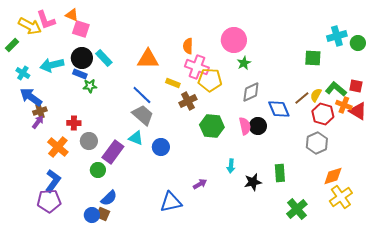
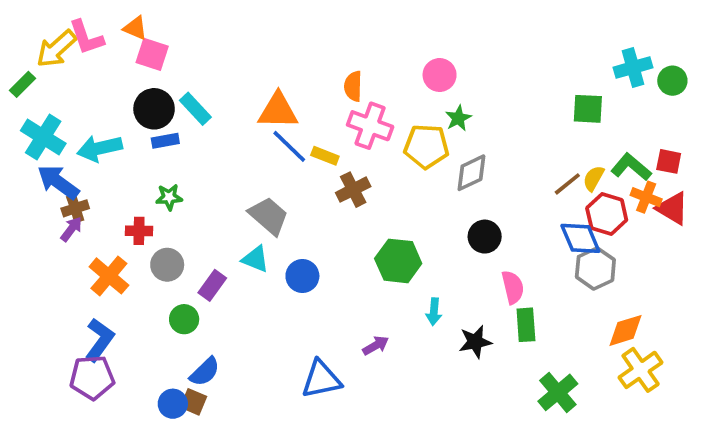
yellow arrow: (30, 26) -> (56, 49), turned 110
pink circle: (234, 40) -> (440, 75), size x0.7
cyan arrow: (52, 65) -> (100, 148), moved
cyan cross: (23, 73) -> (43, 137), size x1.6
blue rectangle: (80, 74) -> (165, 141), moved, turned -32
yellow pentagon: (210, 80) -> (426, 146), moved
green star: (90, 86) -> (169, 197), moved
blue line: (142, 95) -> (289, 146), moved
blue diamond: (279, 109) -> (580, 238), moved
green hexagon: (212, 126) -> (398, 261), moved
pink semicircle: (245, 126) -> (513, 287), moved
purple rectangle: (113, 152) -> (212, 285), size x0.7

